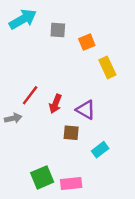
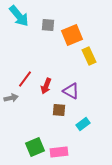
cyan arrow: (23, 19) -> (19, 16), turned 80
orange square: (87, 42) -> (72, 35), size x1.5

